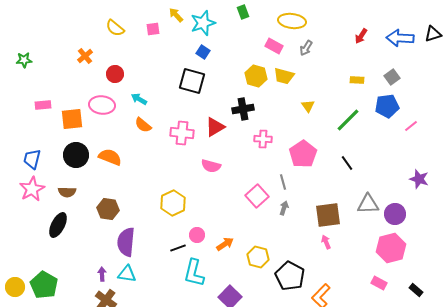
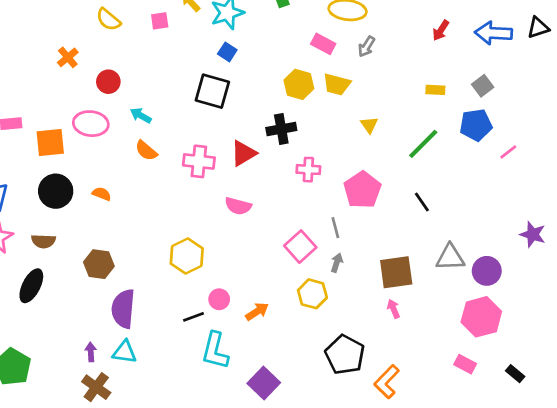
orange semicircle: (110, 157) -> (102, 194), size x0.6
purple star: (419, 179) -> (533, 234), moved
yellow hexagon: (258, 257) -> (312, 294), moved

